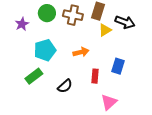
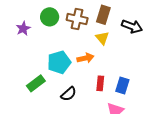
yellow triangle: (105, 30) -> (102, 38), moved, turned -40
cyan pentagon: (45, 50) -> (59, 62), moved
blue rectangle: (118, 66) -> (122, 85), moved

